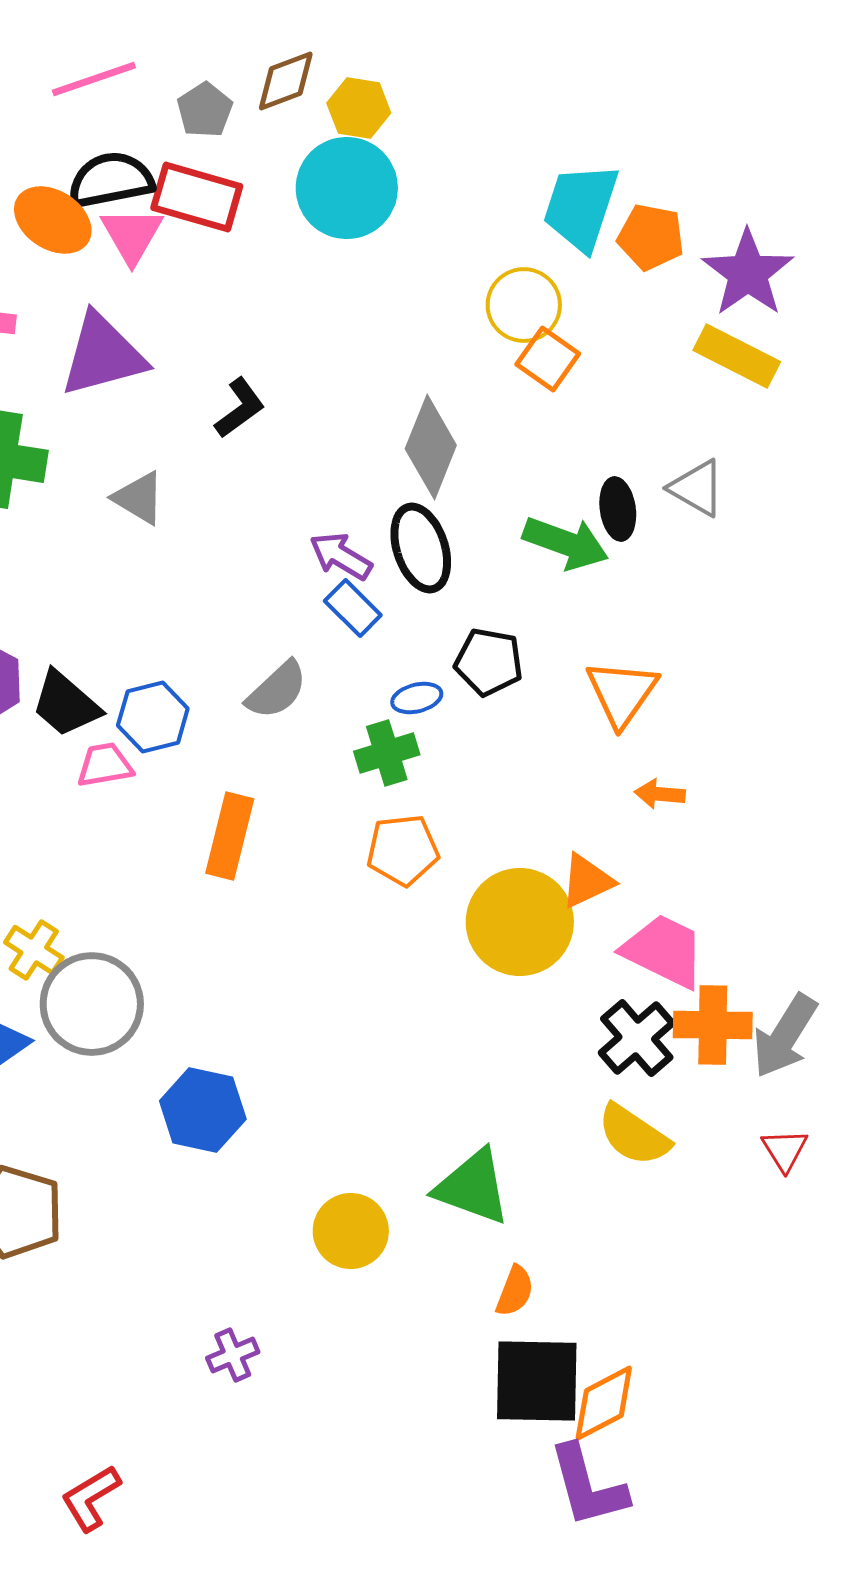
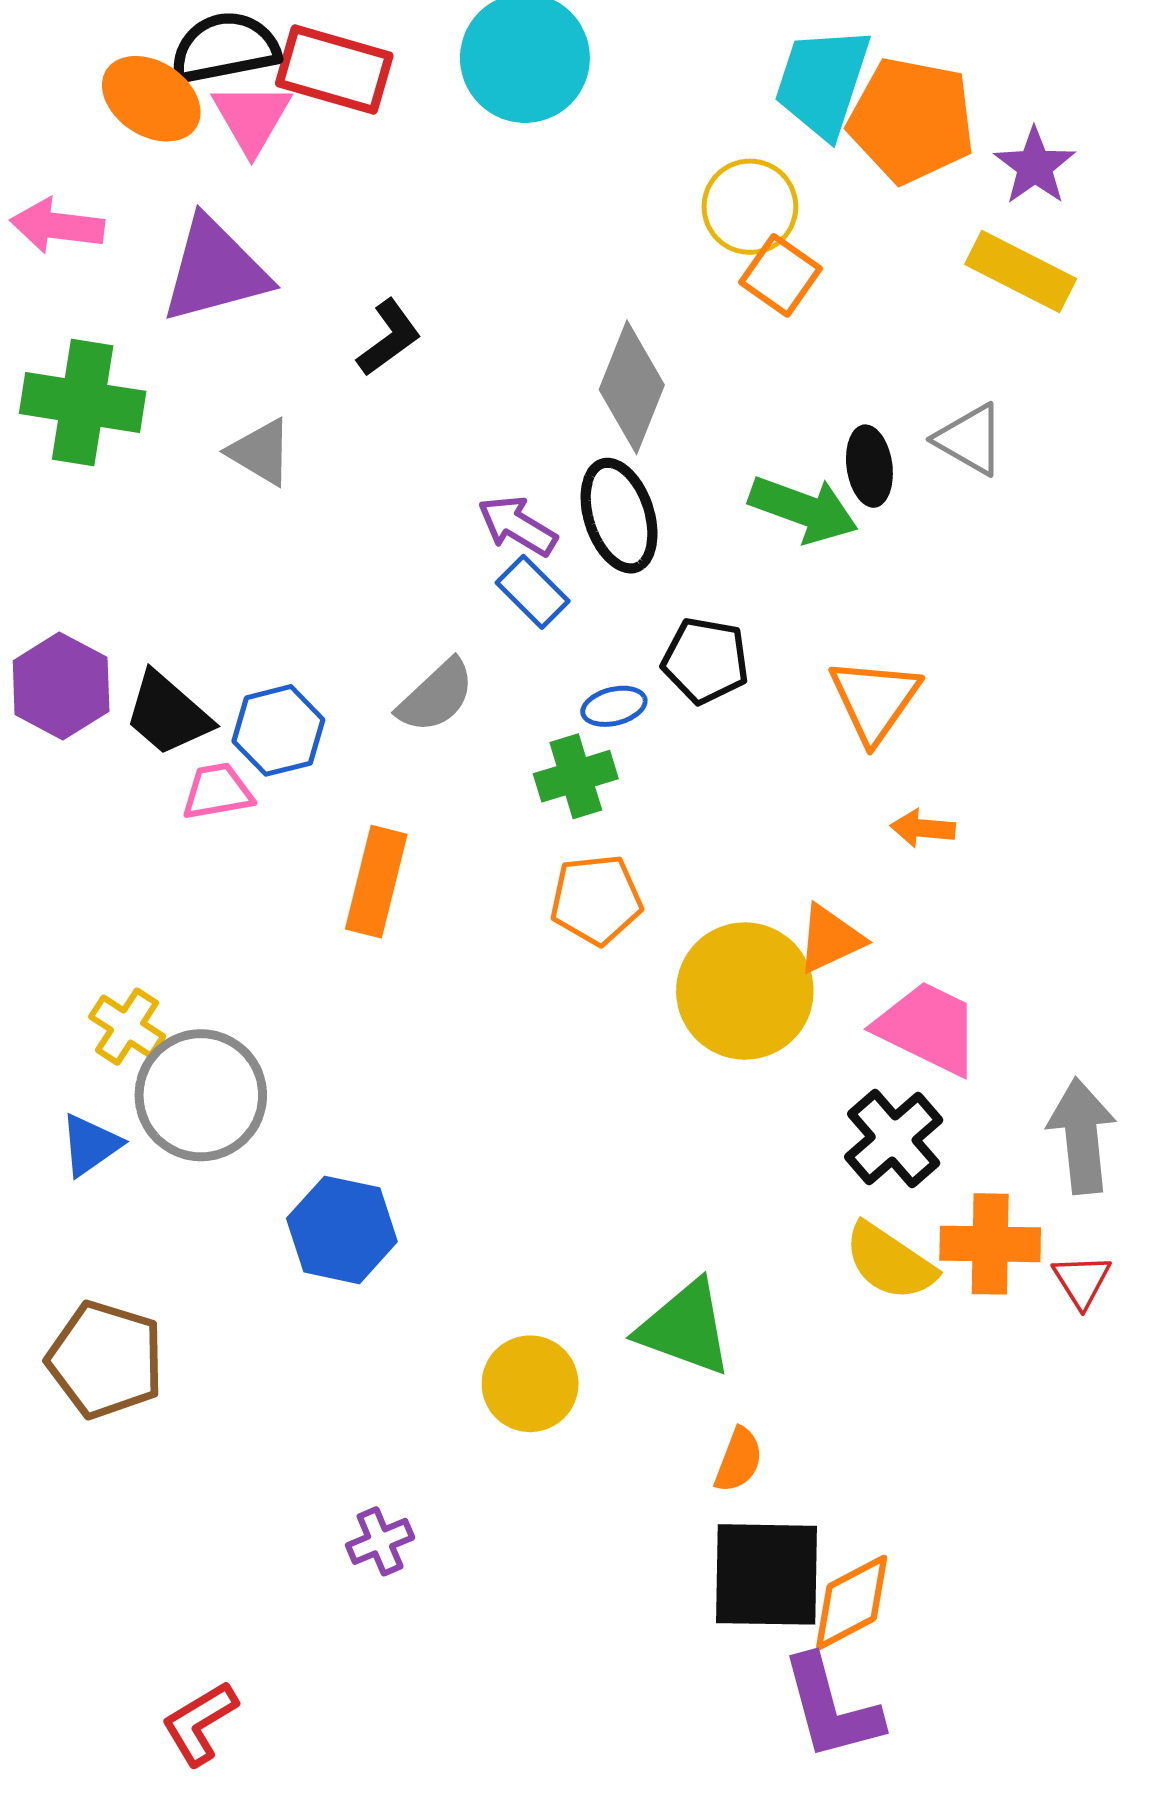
orange pentagon: (651, 237) -> (911, 120), size x1.5
purple star: (748, 273) -> (1035, 166), size x0.7
orange cross: (713, 1025) -> (990, 1244), moved
gray arrow: (785, 1036) -> (1082, 1136), turned 142

